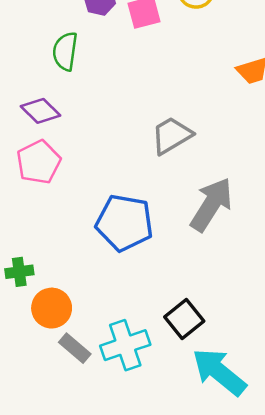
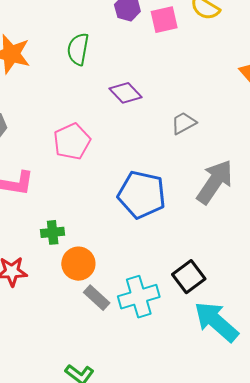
green semicircle: (65, 51) -> (78, 49), moved
purple diamond: (40, 111) -> (126, 93), moved
gray trapezoid: (172, 135) -> (184, 123), size x0.7

